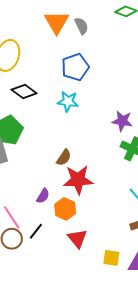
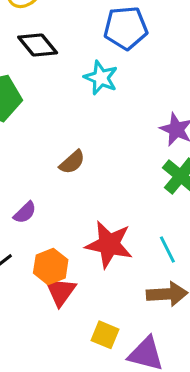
red star: (78, 180) -> (109, 244), moved
orange hexagon: (65, 209) -> (51, 266), moved

